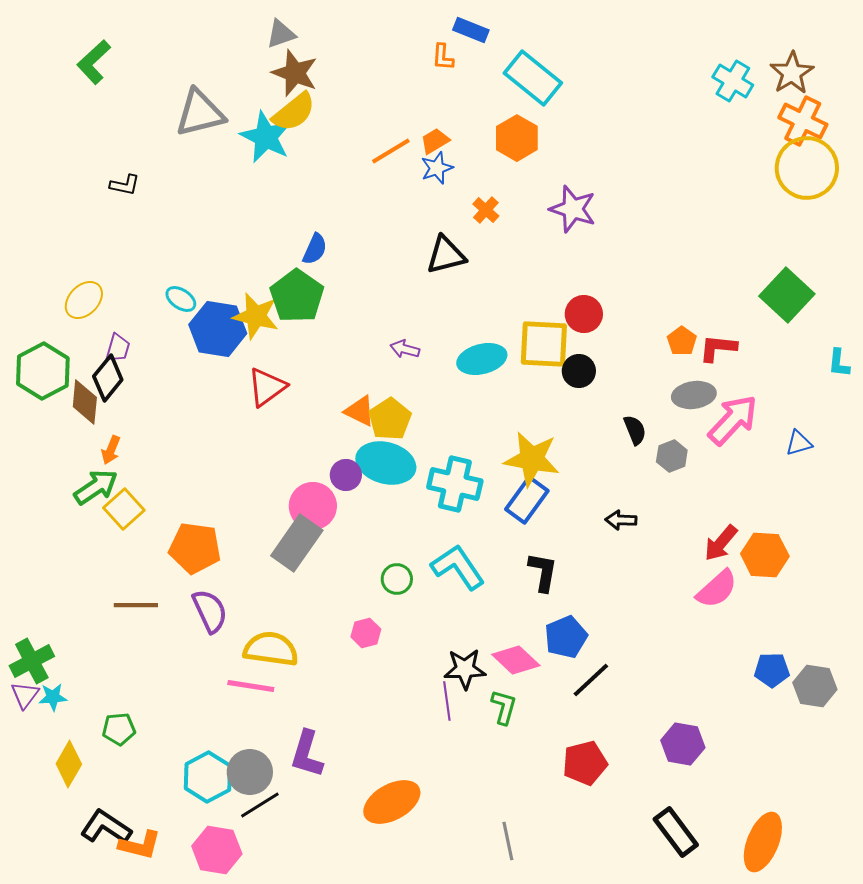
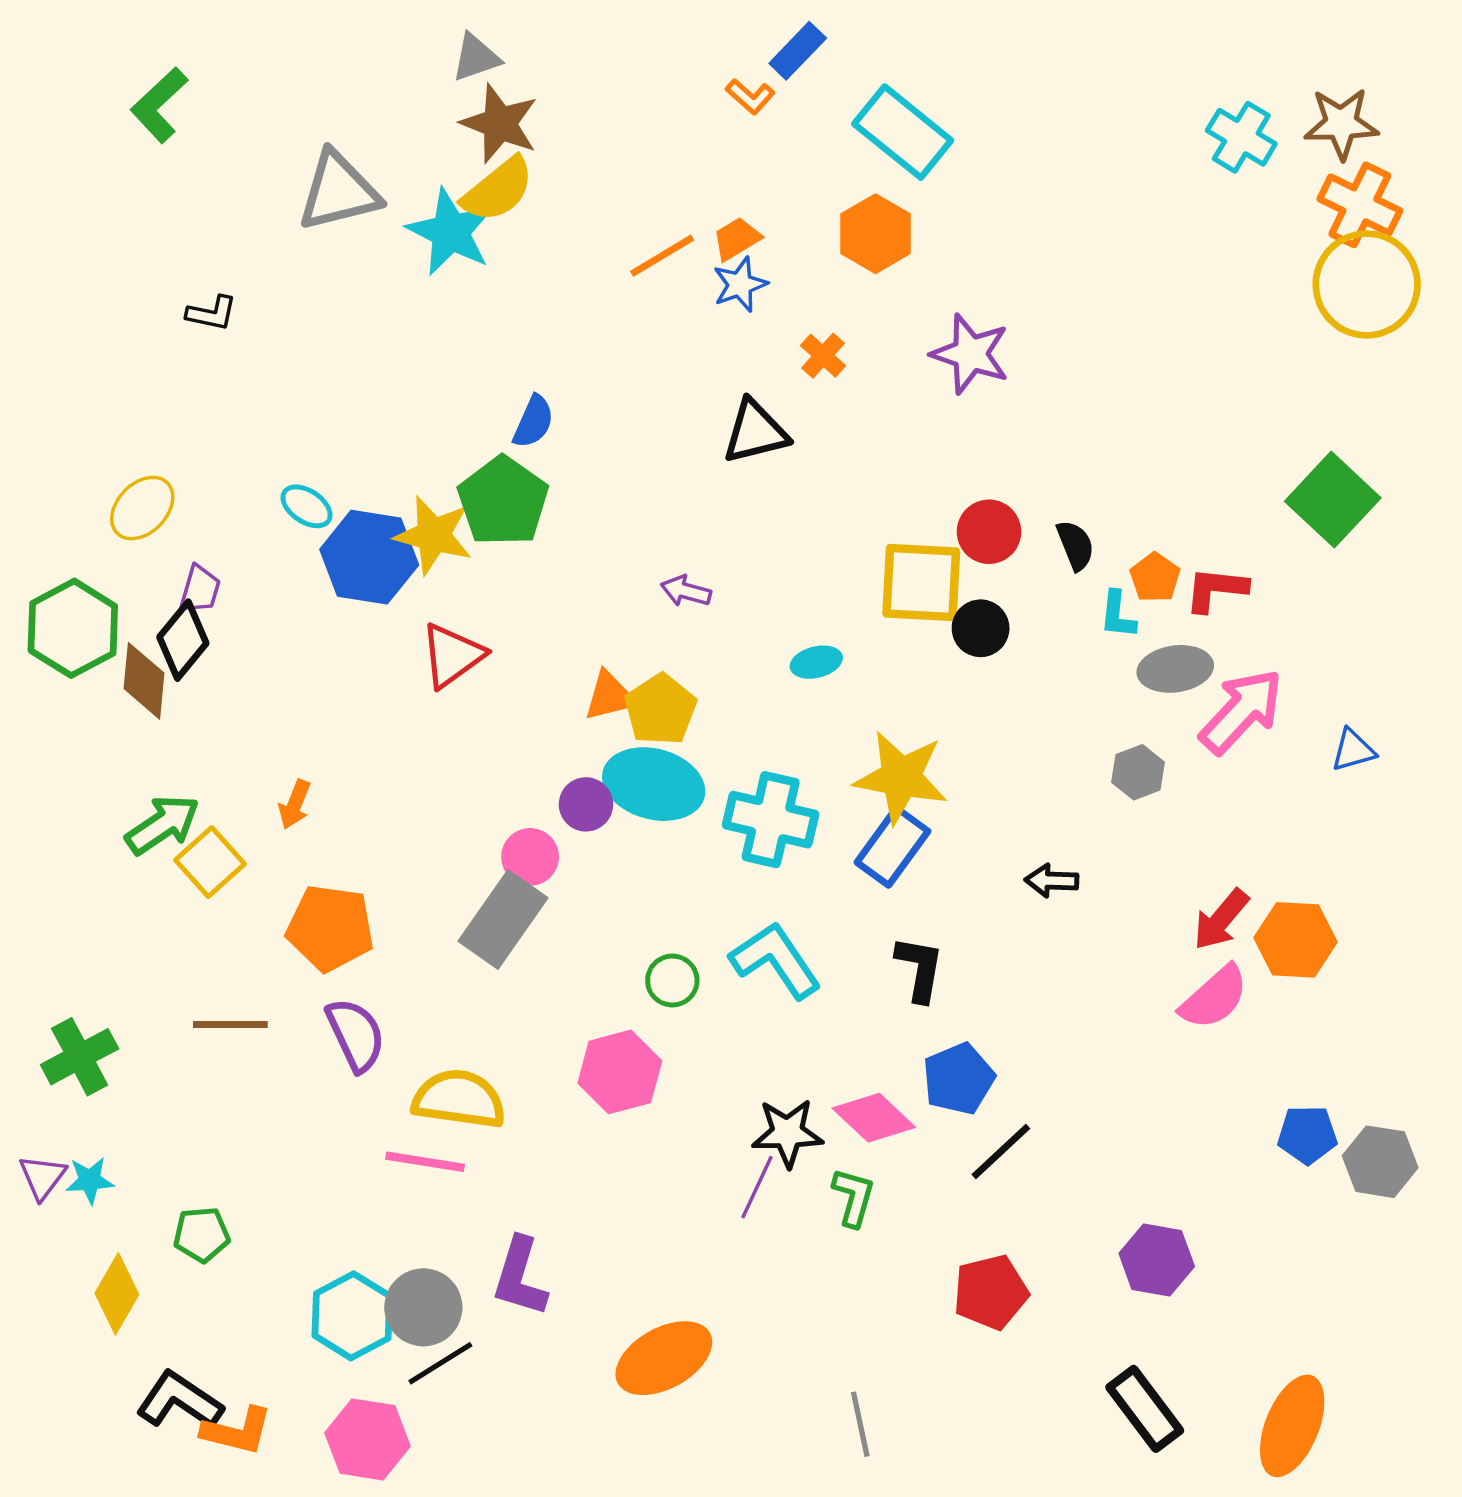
blue rectangle: (471, 30) -> (798, 51), turned -68
orange L-shape: (443, 57) -> (750, 97), turned -52
brown star: (792, 73) -> (1341, 124), turned 30
cyan ellipse: (482, 359) -> (816, 662), moved, size x0.6
cyan L-shape: (839, 363) -> (1118, 615), moved
orange triangle: (360, 411) -> (610, 696), turned -40
black semicircle: (635, 430) -> (1075, 545), moved
orange arrow: (111, 450) -> (295, 804), moved
pink circle: (313, 506) -> (530, 857), size x0.7
pink hexagon: (366, 633) -> (620, 1072), size x1.6
green cross: (32, 661) -> (80, 1057), moved
purple line: (447, 701) -> (757, 1187), turned 33

